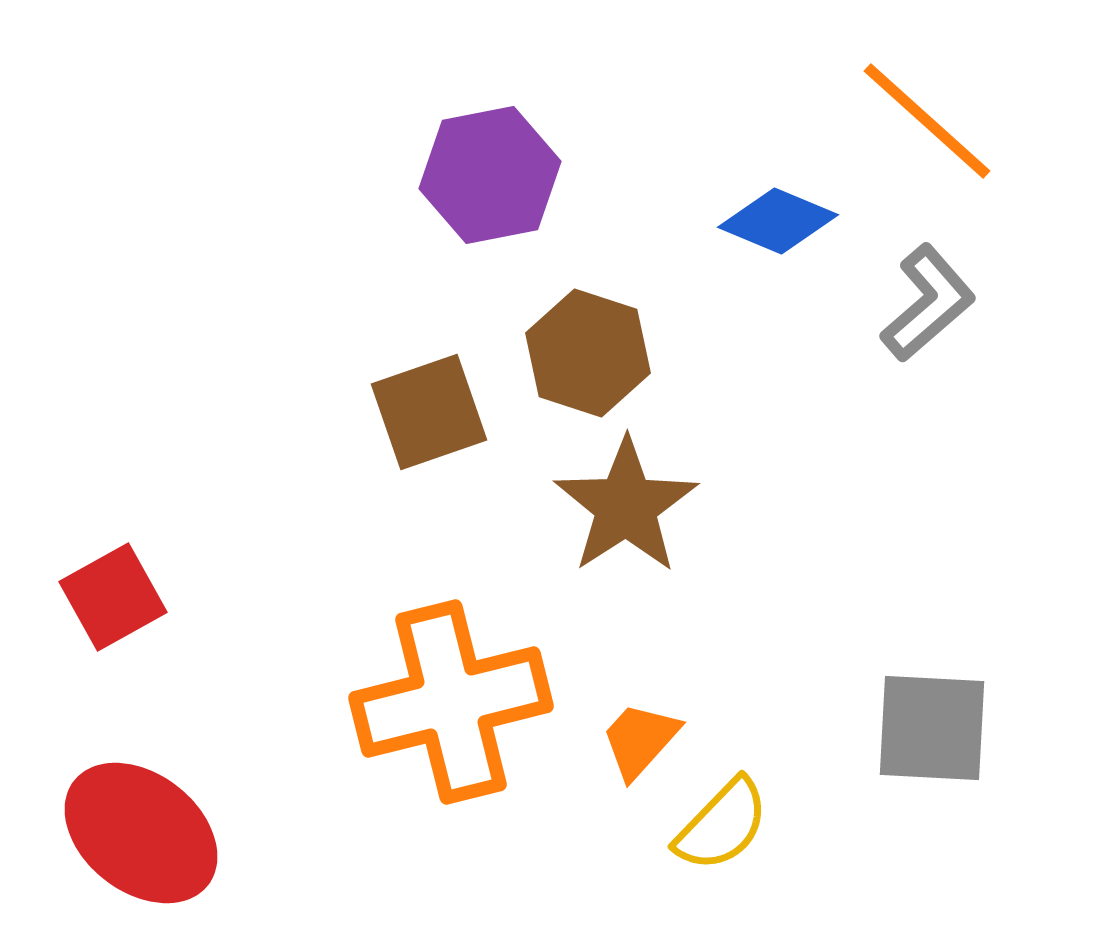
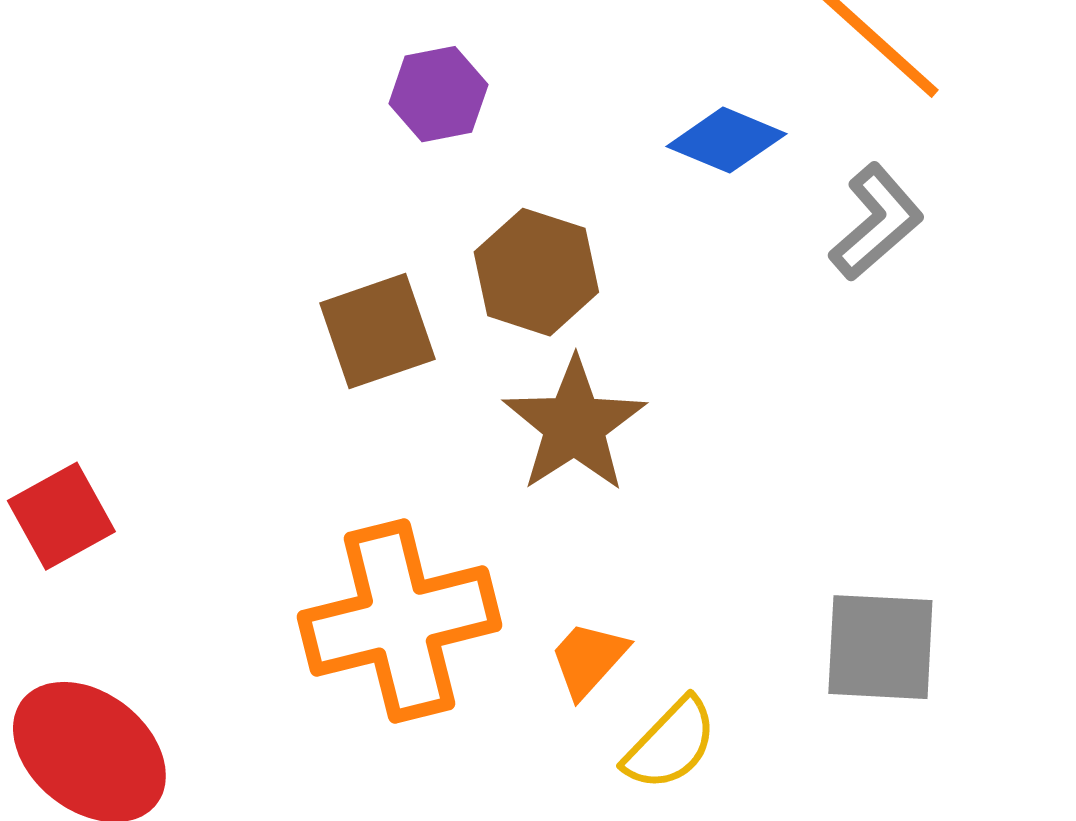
purple hexagon: (490, 175) -> (438, 94), size x0.7

